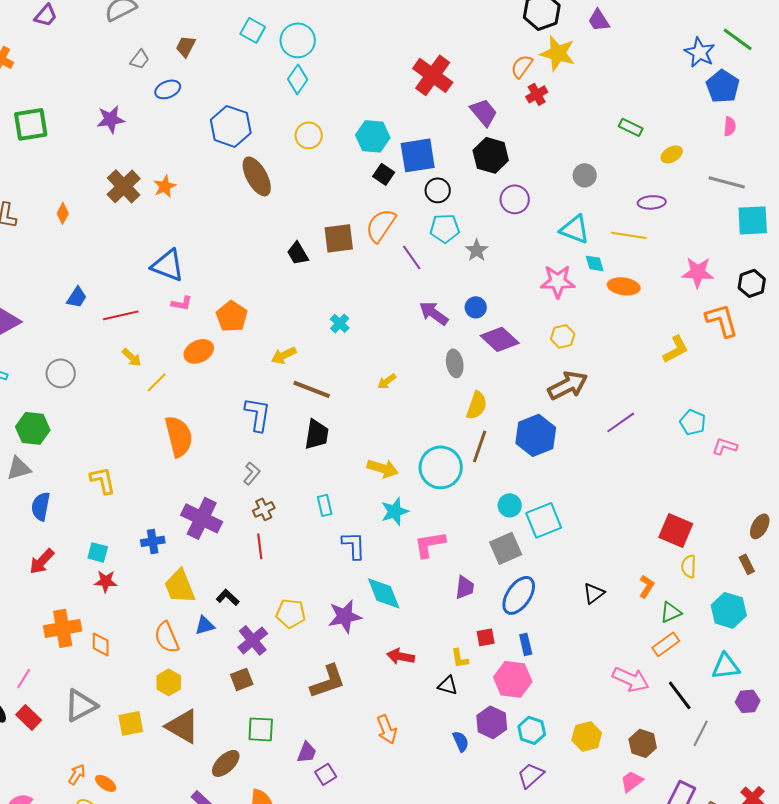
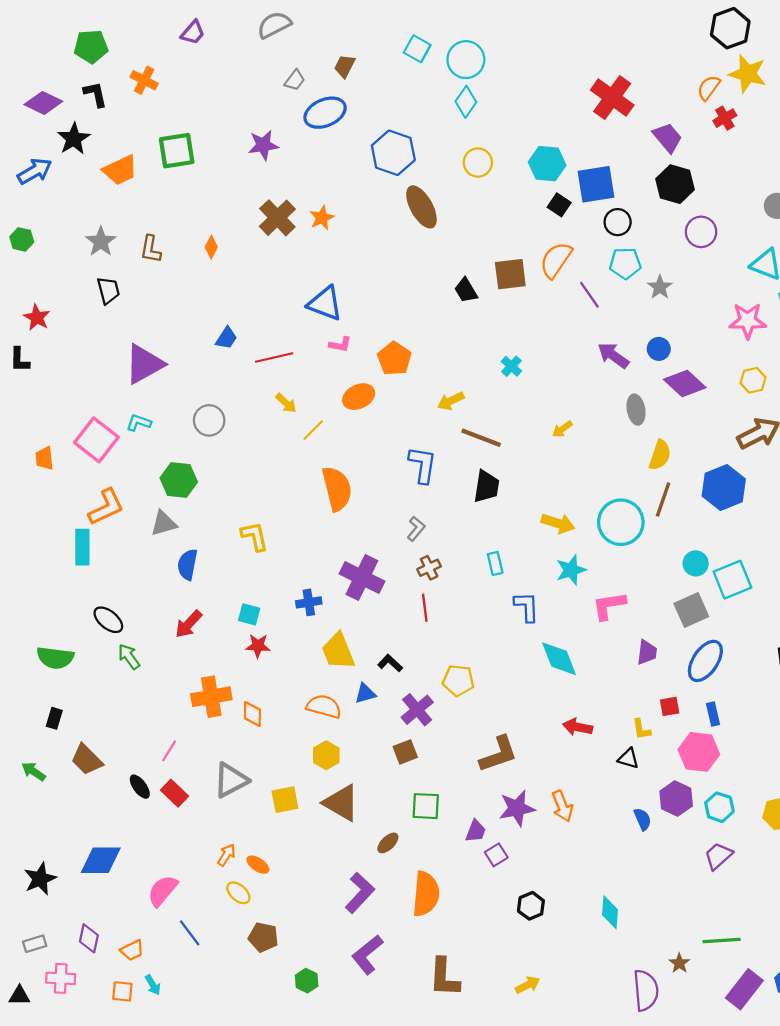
blue ellipse: (168, 89) -> (325, 113), size x1.5
purple star: (345, 616) -> (517, 808), moved
orange semicircle: (167, 637) -> (324, 706), turned 128
brown ellipse: (226, 763) -> (388, 843), size x0.7

